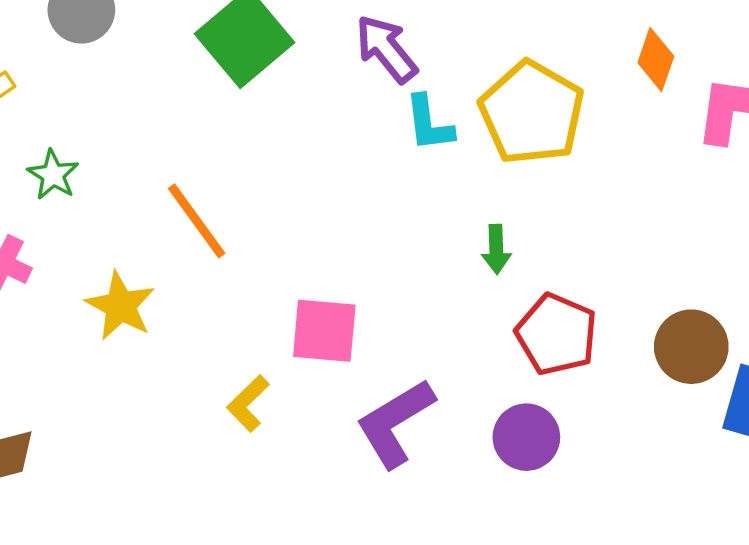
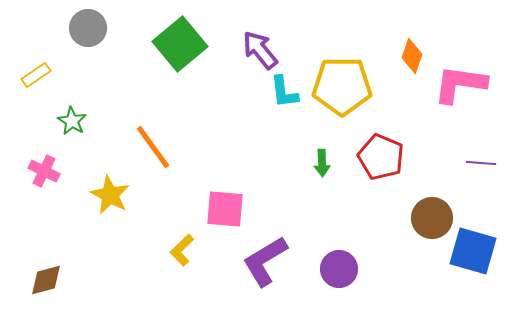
yellow pentagon: (532, 113) -> (342, 86), turned -30
red pentagon: (557, 334) -> (381, 157), moved

